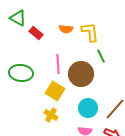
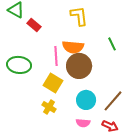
orange semicircle: (66, 29) -> (73, 47), moved, size x1.5
yellow L-shape: (90, 32) -> (79, 16), moved
green line: (101, 56) -> (112, 44), moved

